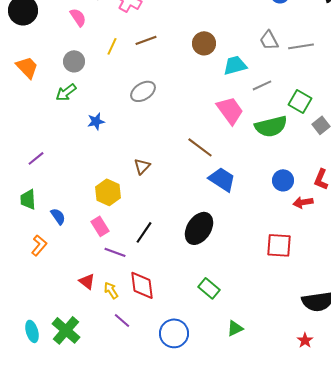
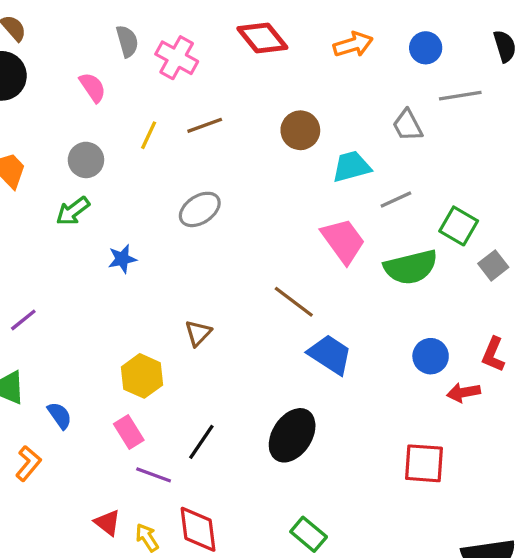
gray line: (301, 46) -> (460, 96), moved

